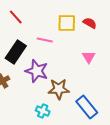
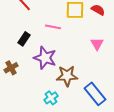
black rectangle: (16, 52) -> (24, 39), size x0.6
cyan cross: (43, 111) -> (51, 98), turned 32

